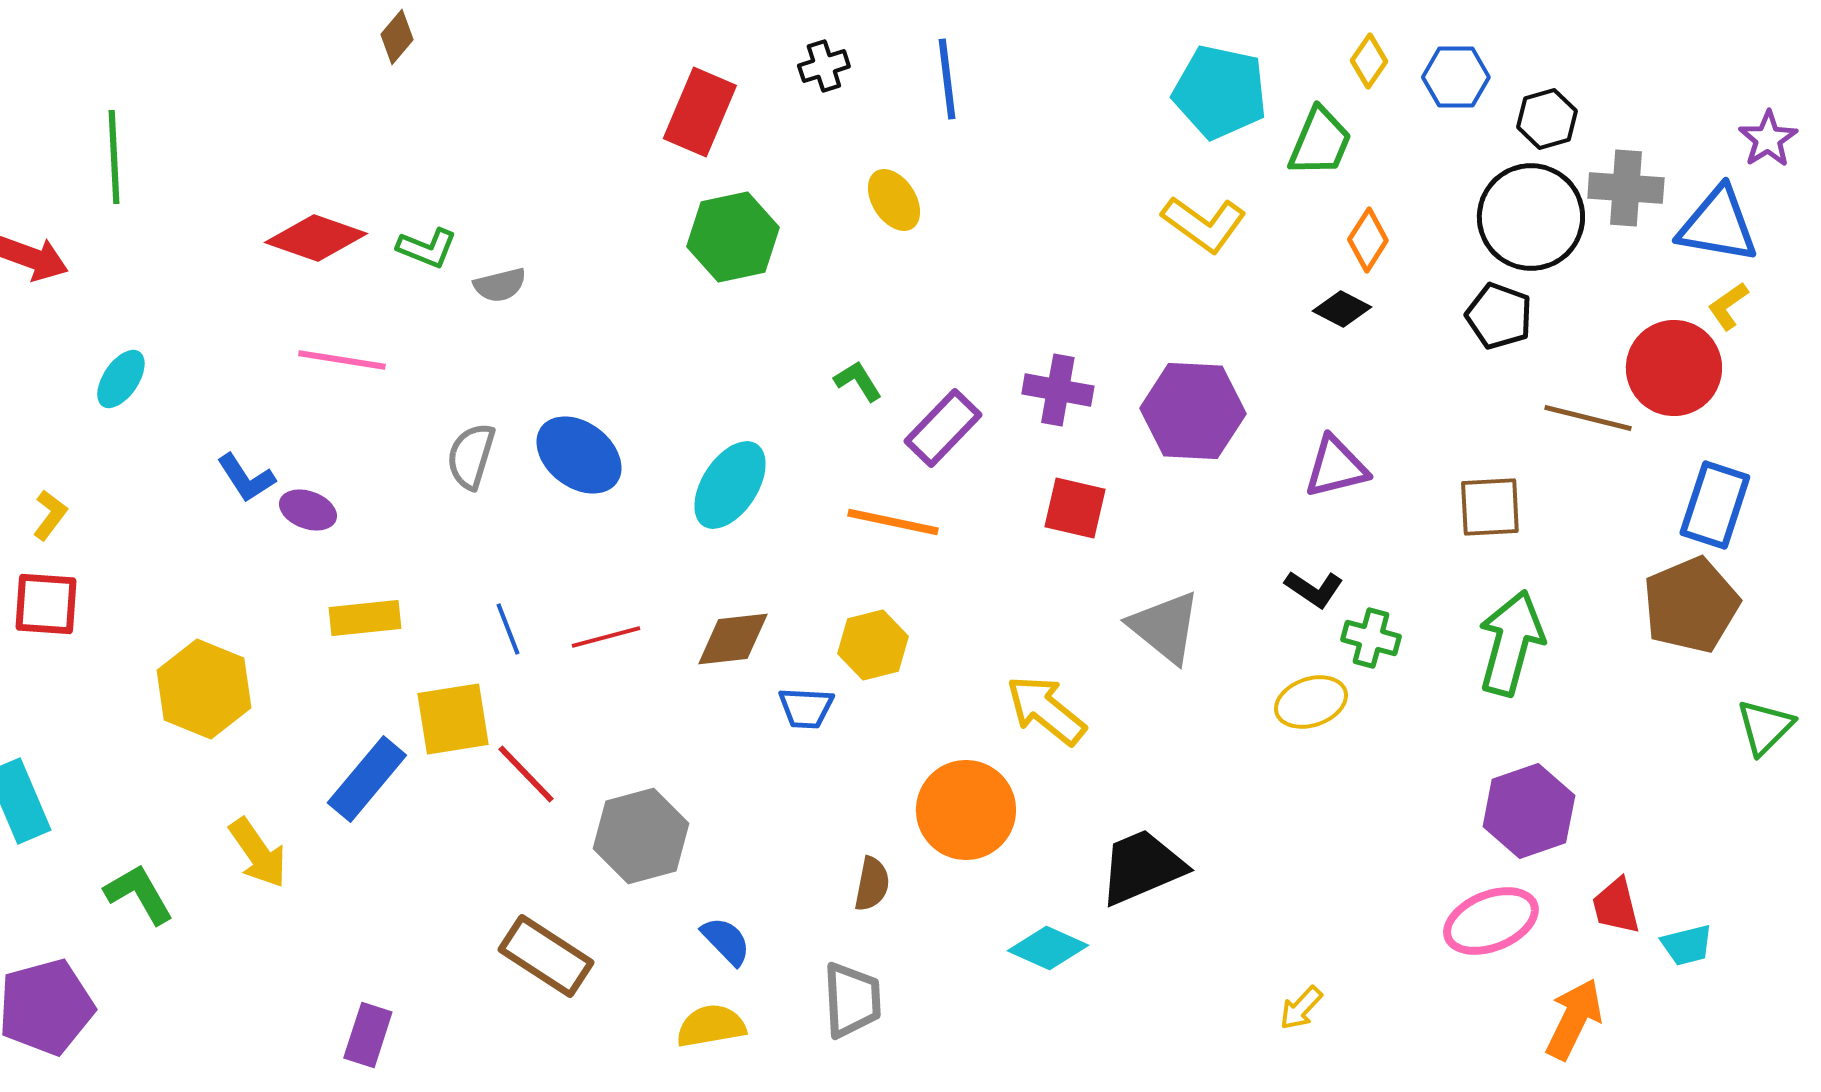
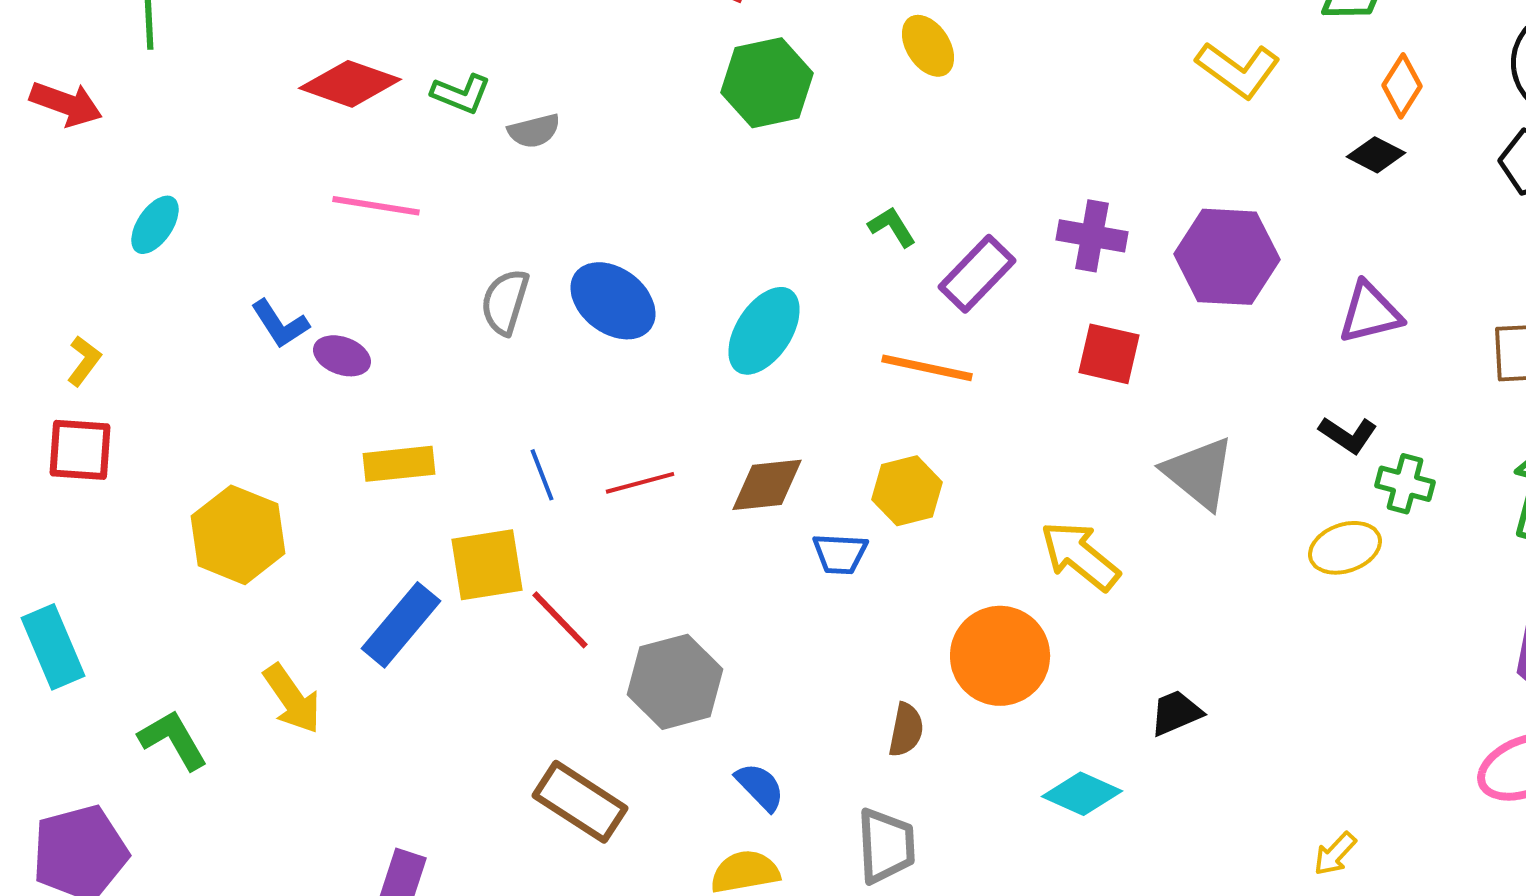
black trapezoid: (1142, 867) -> (1176, 713), size x0.6

